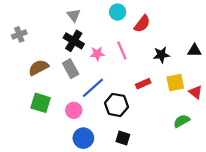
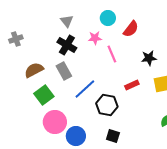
pink star: (97, 54) -> (95, 38), moved
green square: (41, 103) -> (44, 95), moved, turned 36
pink circle: (74, 110) -> (55, 122), moved, size x1.5

